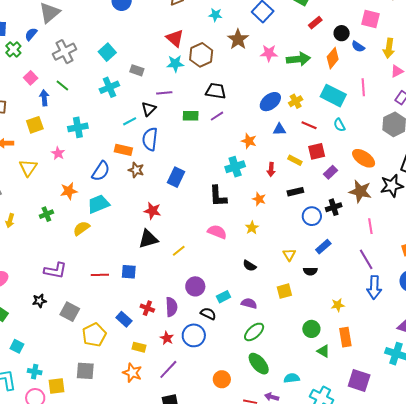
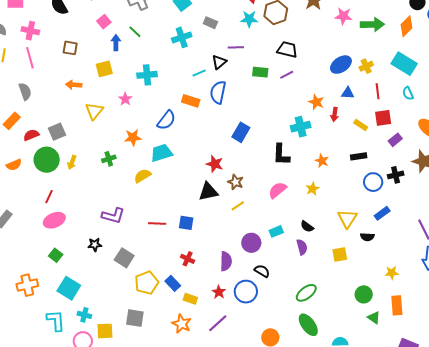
red line: (309, 125) -> (378, 91), turned 56
red arrow: (271, 169) -> (335, 114), moved
brown star: (136, 170) -> (236, 182), moved
pink semicircle: (217, 232) -> (277, 190), turned -66
yellow triangle: (289, 255) -> (347, 219), size x1.5
cyan rectangle: (223, 297) -> (276, 231), moved
purple semicircle: (249, 303) -> (302, 247), moved, turned 56
red cross: (147, 308) -> (188, 259), moved
blue rectangle: (124, 319) -> (173, 283), moved
cyan square: (17, 346) -> (69, 288), size x1.6

